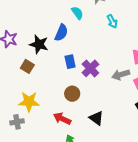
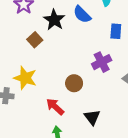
blue semicircle: (61, 33) -> (82, 14), turned 96
blue rectangle: (70, 62) -> (116, 31), moved

